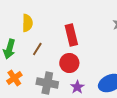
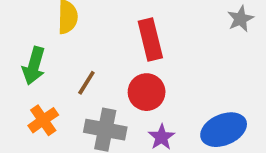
brown line: (37, 49) -> (86, 83), moved

